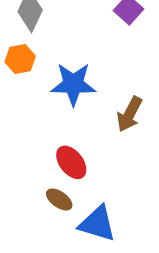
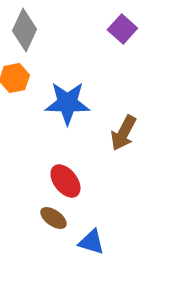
blue triangle: (97, 224) -> (91, 242), size x0.7

